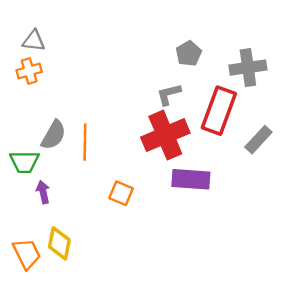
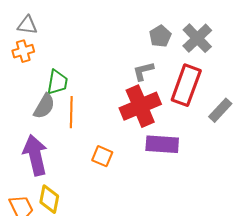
gray cross: (248, 68) -> (197, 38), moved, turned -36
green trapezoid: (24, 162) -> (57, 82), moved, turned -80
purple arrow: (43, 192) -> (35, 155), size x2.0

